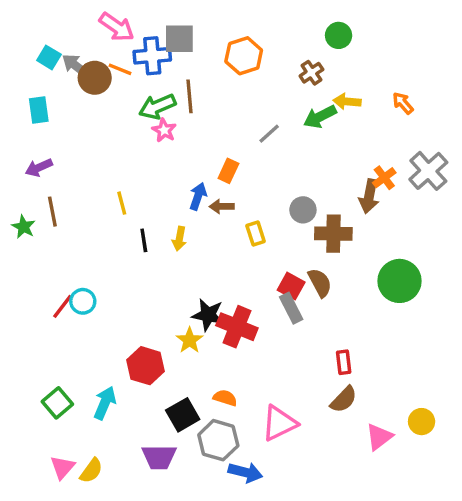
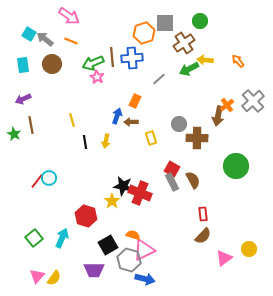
gray square: (179, 39) -> (165, 23), moved
blue cross: (152, 56) -> (132, 58), moved
brown cross: (311, 73) -> (184, 43), size x1.5
brown circle: (95, 78) -> (52, 64), moved
brown semicircle: (320, 283) -> (193, 180), moved
pink triangle: (279, 423) -> (144, 250), moved

